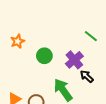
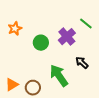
purple cross: (74, 60) -> (67, 37), moved

